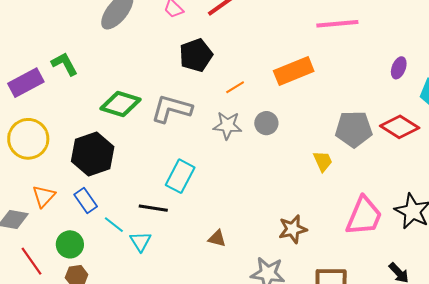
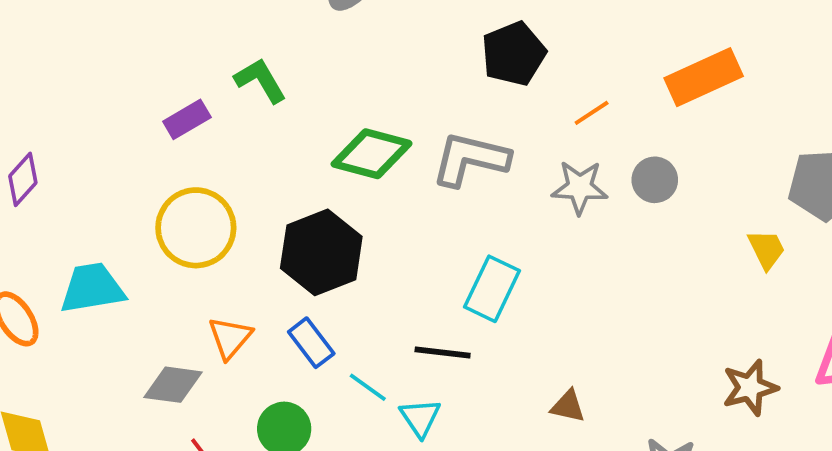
purple rectangle: (26, 83) -> (187, 119), size x0.7
brown star: (293, 229) -> (750, 388), moved

